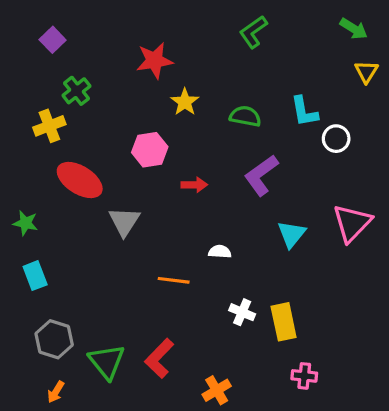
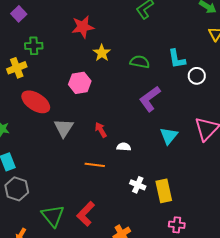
green cross: (76, 91) -> (34, 46), turned 36
red arrow: (194, 185) -> (101, 130), moved, turned -119
gray hexagon: (54, 339) -> (17, 189), moved

